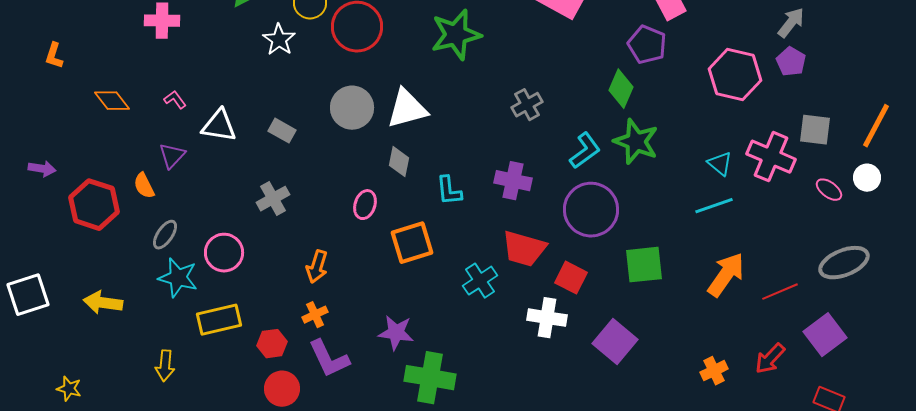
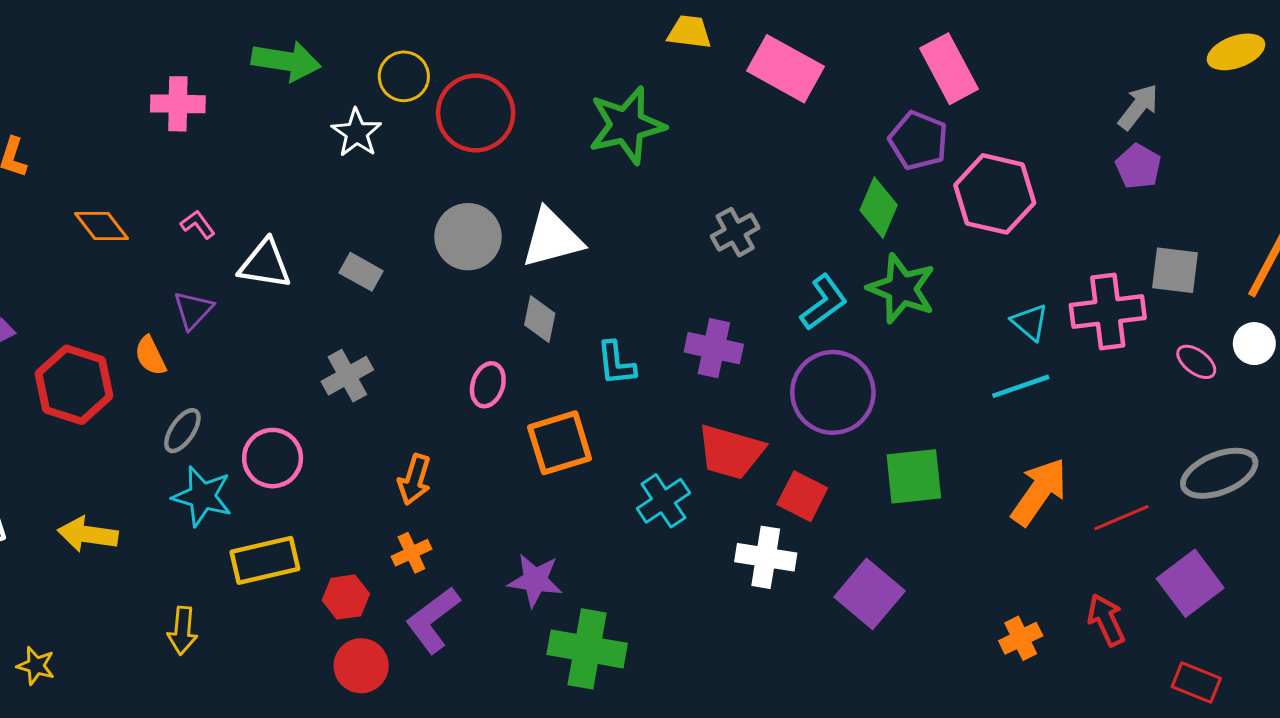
pink hexagon: (735, 75) -> (995, 194), moved
pink cross: (771, 157) -> (1108, 311), turned -30
purple L-shape: (329, 359) -> (433, 620), turned 78
red arrow: (770, 359) -> (1106, 620), turned 112

